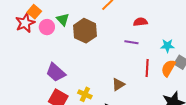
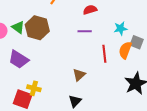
green triangle: (63, 19) -> (18, 27), moved
purple trapezoid: (56, 72) -> (19, 59), moved
yellow cross: (85, 94) -> (34, 88), moved

